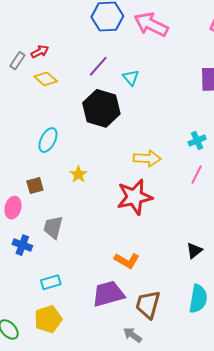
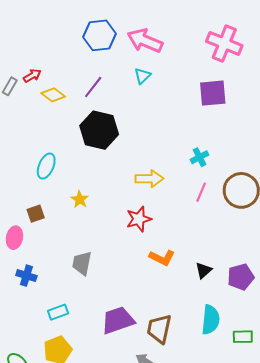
cyan triangle: (131, 78) -> (142, 76), moved, turned 30
yellow diamond: (46, 79) -> (53, 95), moved
red star: (135, 197) -> (139, 219), size x0.7
gray trapezoid: (53, 227) -> (82, 263), moved
orange L-shape: (127, 261) -> (162, 258), moved

